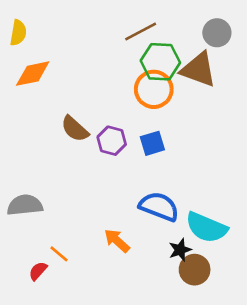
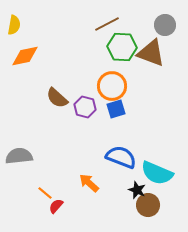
orange circle: (154, 89) -> (112, 86), moved
black star: (180, 250) -> (137, 190), turned -30
red semicircle: (38, 271) -> (56, 206), moved

